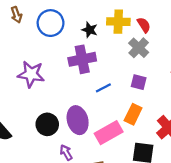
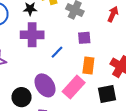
purple cross: (82, 59) -> (32, 35), turned 30

